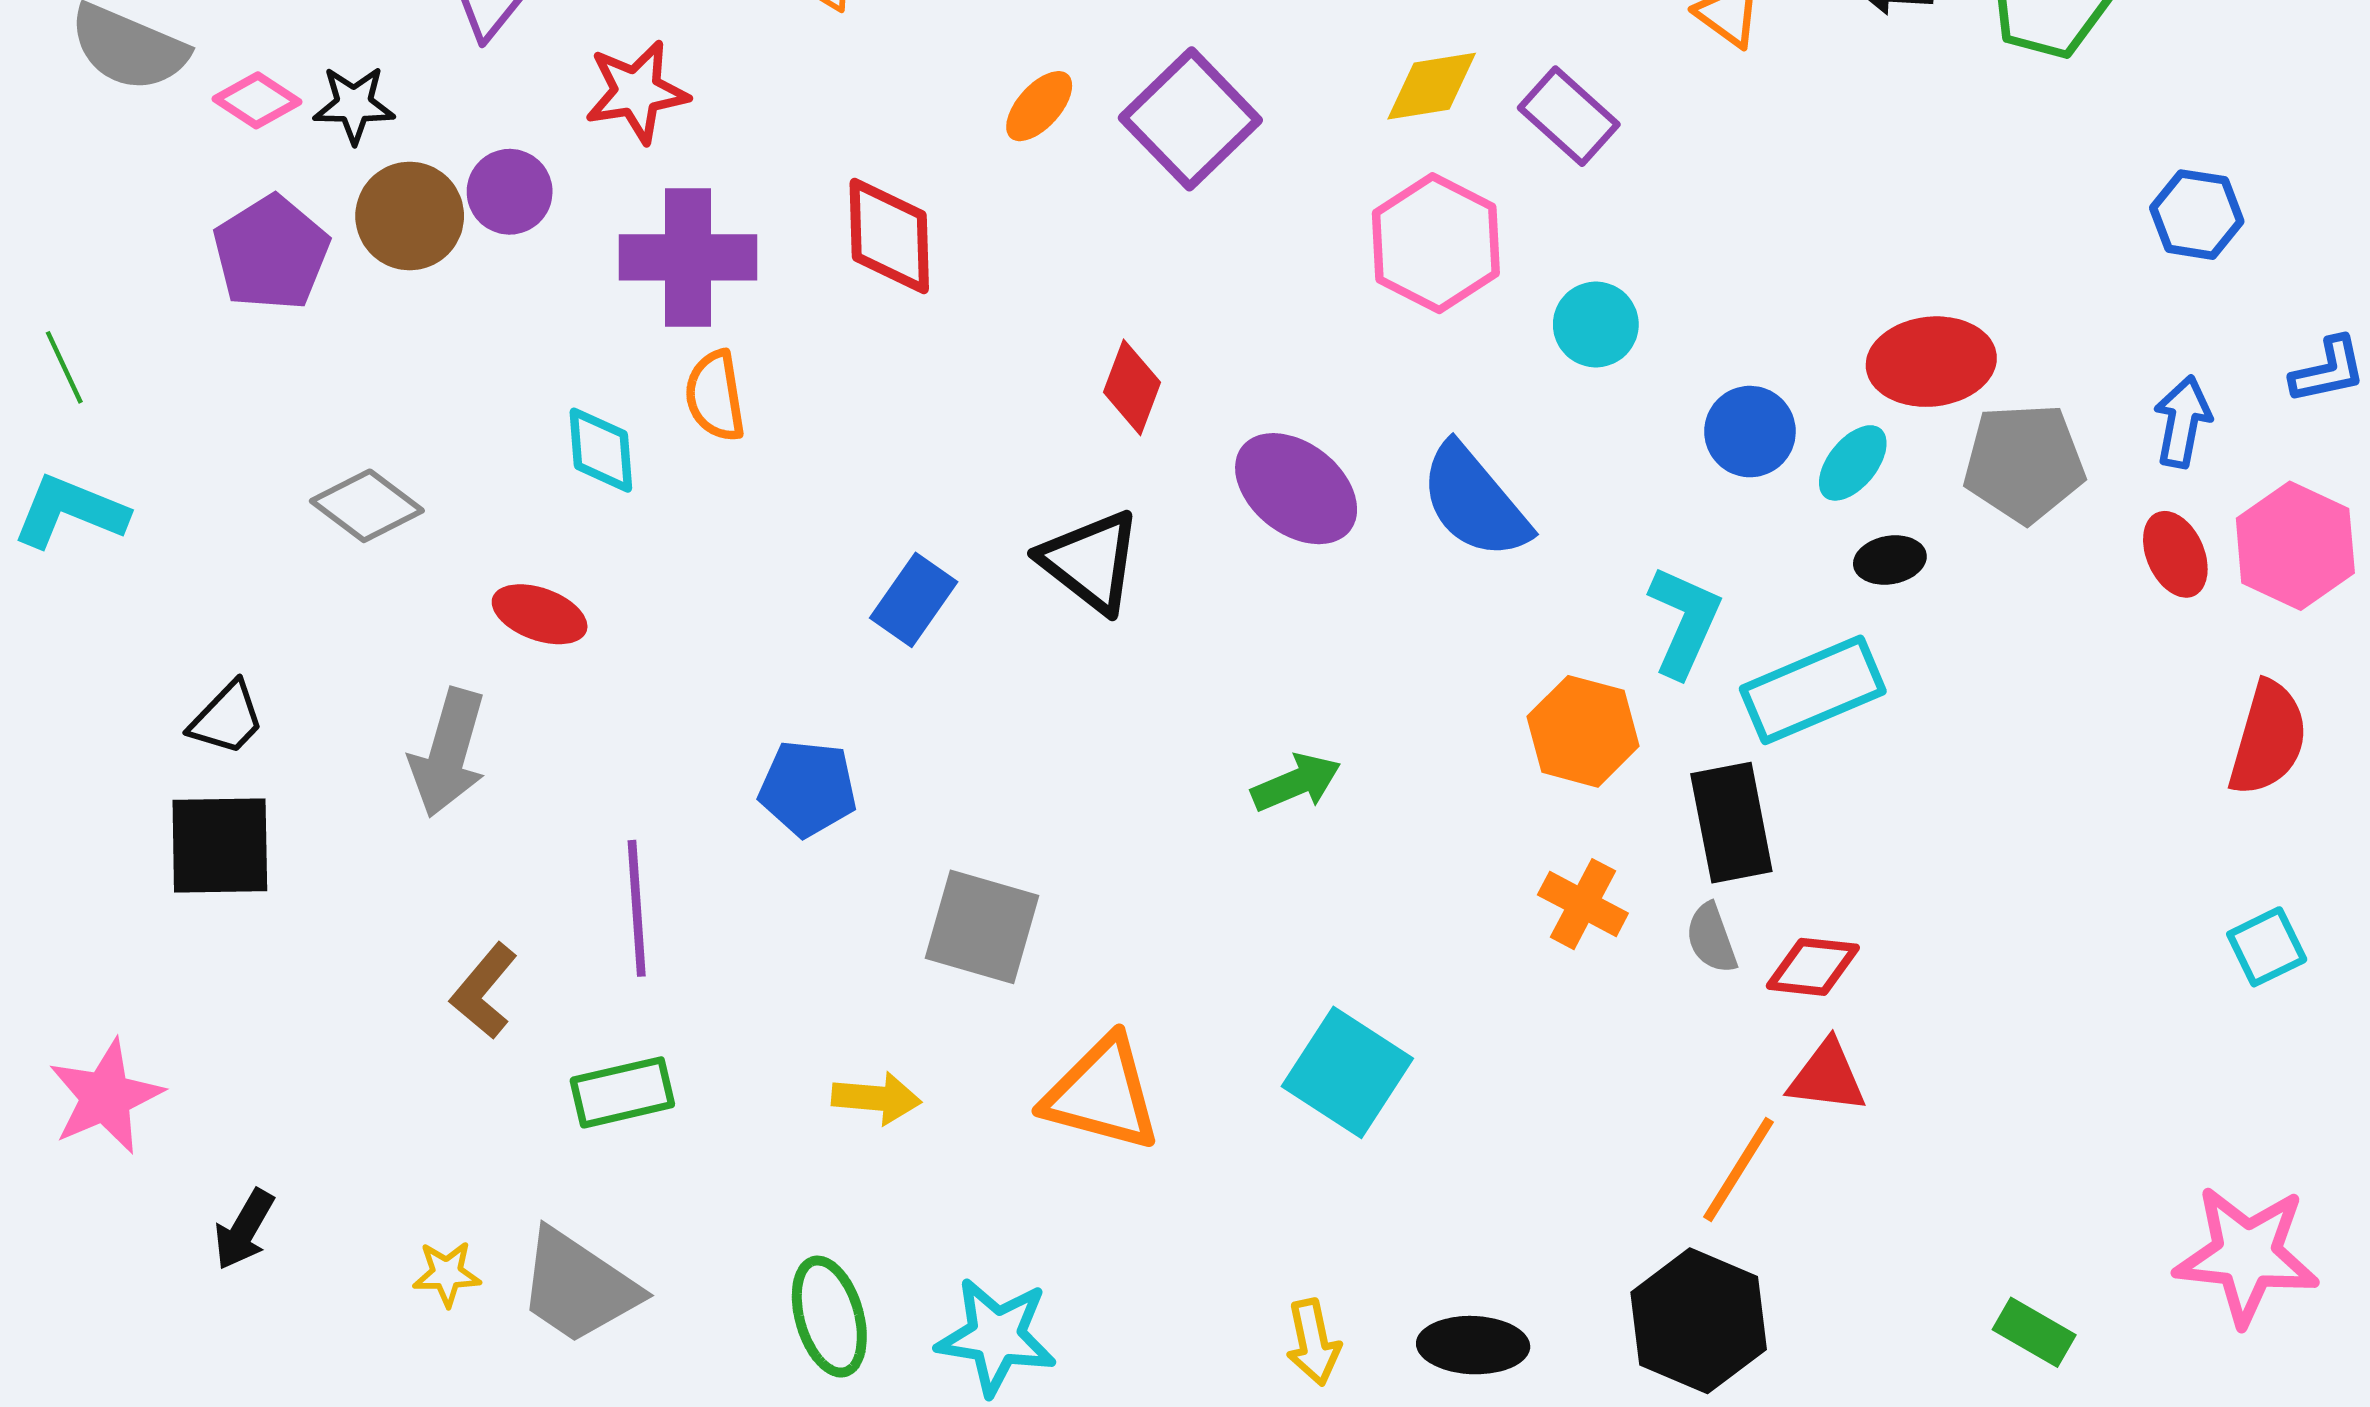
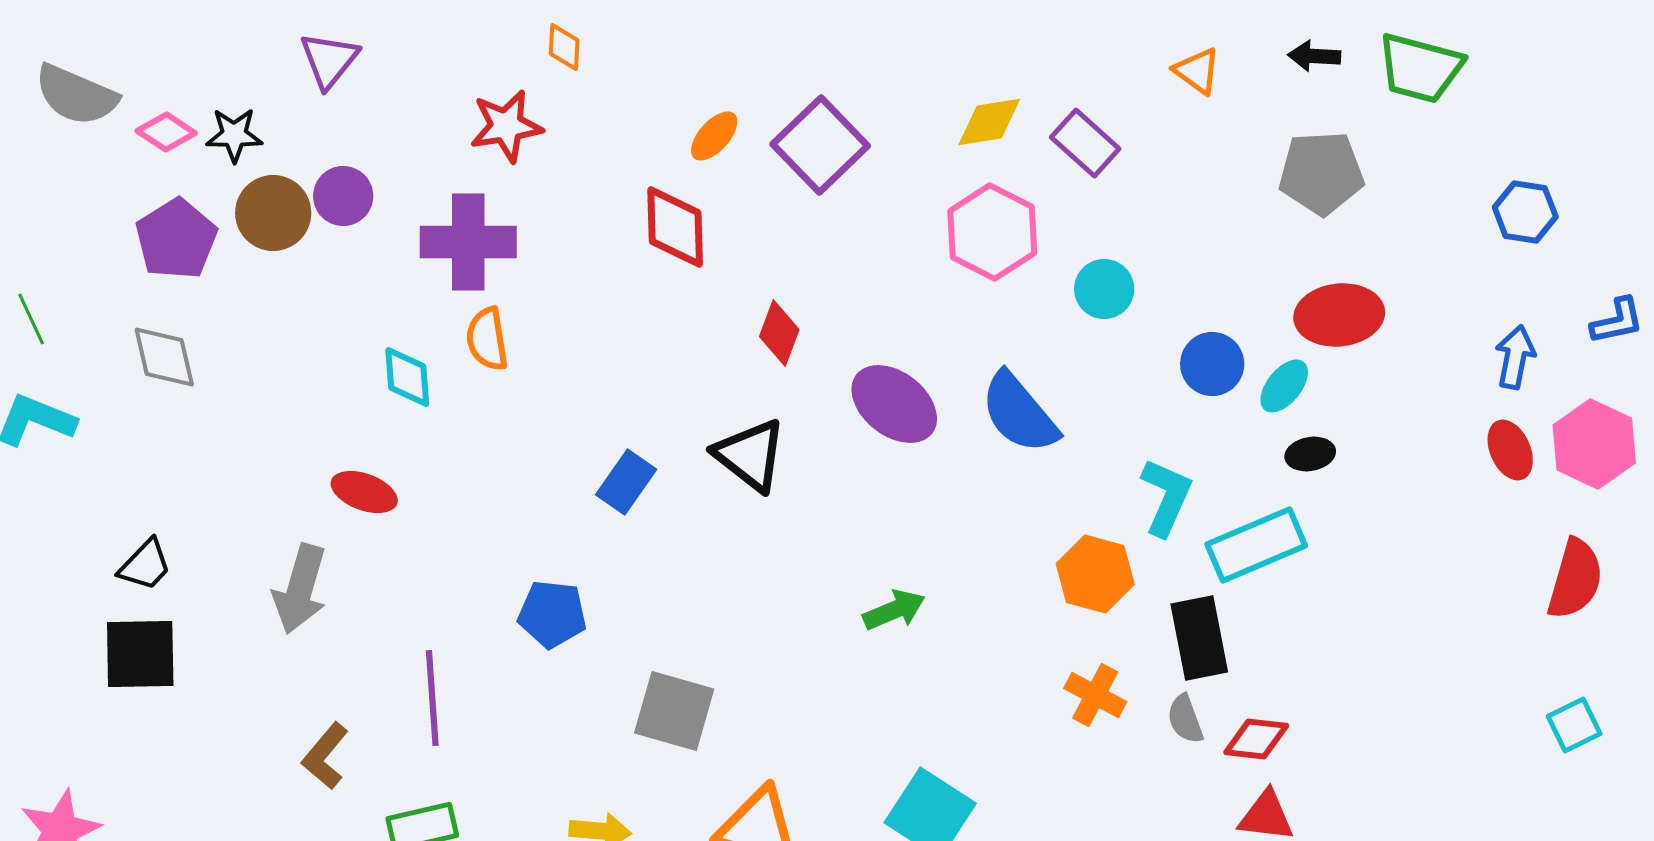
red star: (637, 92) -> (506, 126), moved
red diamond: (889, 236) -> (675, 227), moved
gray pentagon: (2024, 463) -> (1321, 173), moved
gray diamond: (367, 506) -> (164, 357), moved, turned 40

